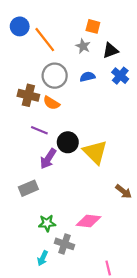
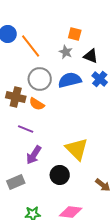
black triangle: (110, 50) -> (91, 56), turned 42
blue semicircle: (87, 77) -> (70, 80), size x1.6
black circle: (68, 142) -> (60, 175), moved

